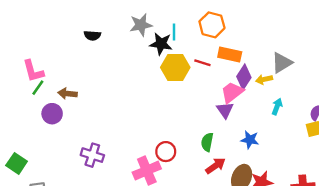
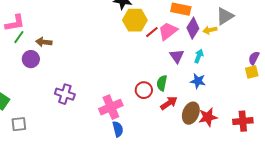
red line: (202, 63) -> (152, 32), moved, turned -56
pink L-shape: (33, 71) -> (15, 23), turned -85
pink trapezoid: (232, 92) -> (168, 31), moved
cyan arrow: (277, 107) -> (199, 56), moved
red circle: (166, 152) -> (144, 90), moved

